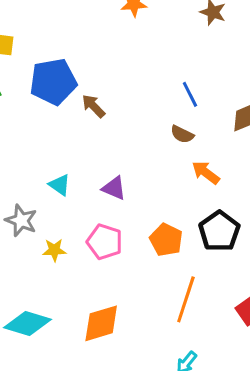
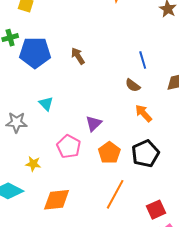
blue pentagon: (53, 82) -> (35, 53), moved
purple triangle: (114, 188) -> (94, 123), moved, turned 42
gray star: (21, 220) -> (16, 122), turned -30
yellow star: (54, 250) -> (33, 164), moved

